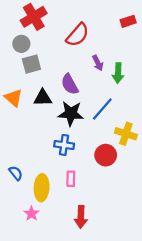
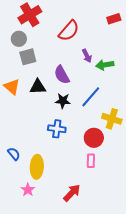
green arrow: (118, 73) -> (105, 65), turned 78
black star: (71, 114) -> (63, 101), size x0.7
pink rectangle: (71, 179) -> (91, 161), moved
red arrow: (81, 217) -> (72, 193), turned -138

